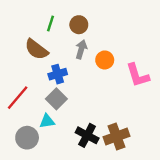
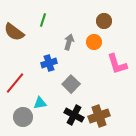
brown circle: (79, 25) -> (104, 21), moved
brown semicircle: (36, 49) -> (14, 32), moved
orange circle: (105, 60) -> (94, 42), moved
gray square: (56, 99) -> (71, 84), moved

